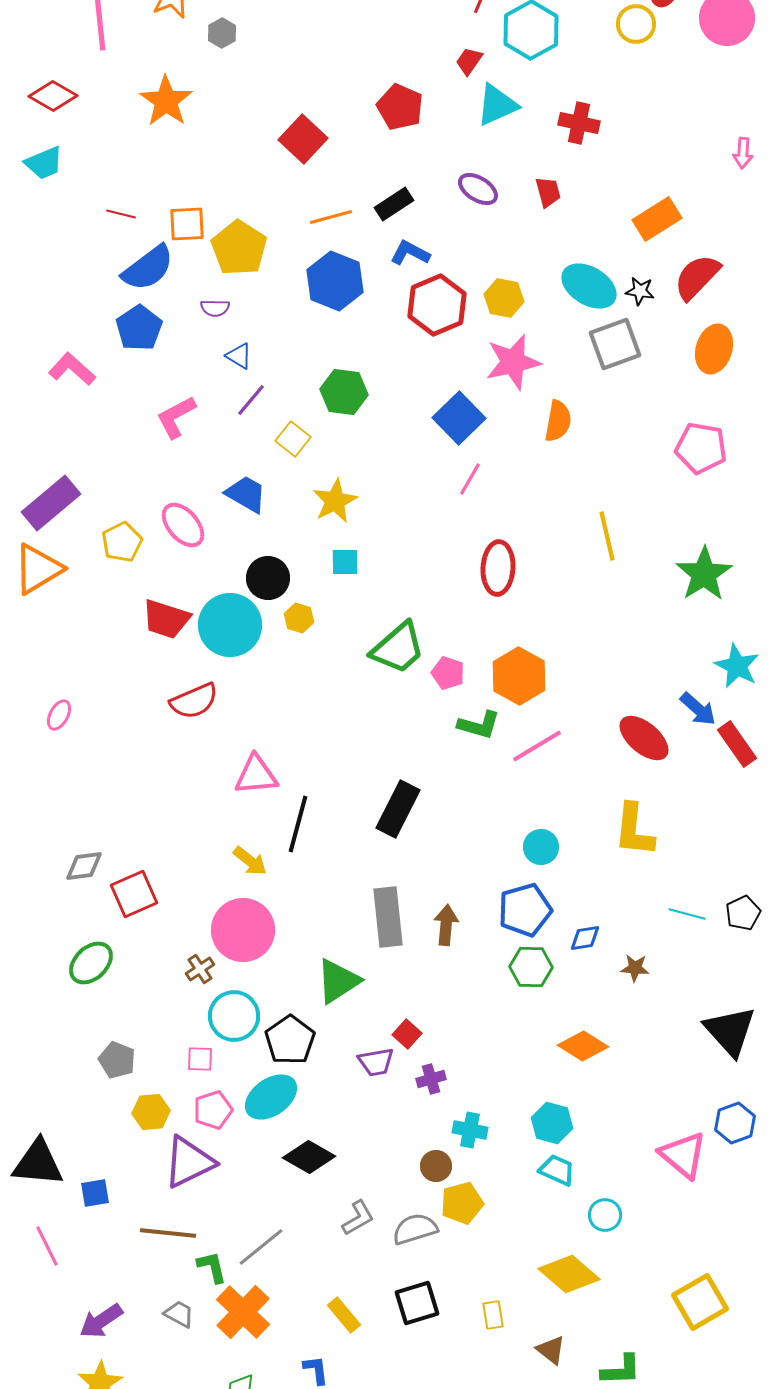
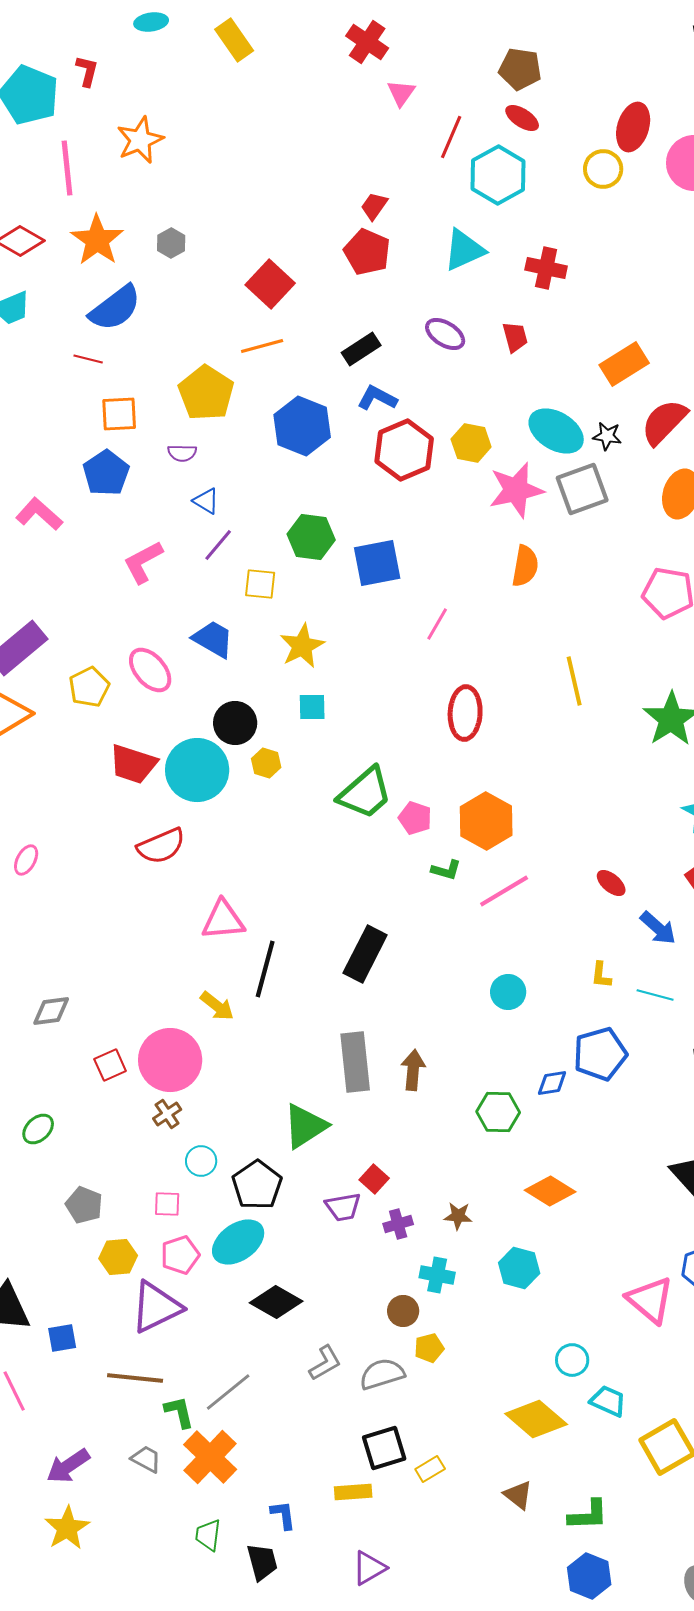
gray hexagon: (222, 33) -> (171, 243), moved
red trapezoid: (469, 61) -> (374, 206), moved
orange star: (166, 101) -> (97, 240), moved
orange line: (331, 217) -> (262, 346), moved
orange square: (187, 224) -> (119, 414), moved
blue semicircle: (148, 268) -> (115, 308), moved
pink star: (513, 362) -> (516, 490), moved
blue square: (459, 418) -> (377, 563), moved, turned 33
yellow square: (293, 439) -> (260, 584), turned -32
blue arrow: (698, 709) -> (658, 928), moved
green L-shape: (479, 725) -> (446, 870), size x0.7
red ellipse: (644, 738) -> (611, 883), size x0.6
yellow L-shape: (634, 830) -> (601, 975), size x0.5
red square: (134, 894) -> (110, 1065), moved, size x0.7
blue pentagon: (525, 910) -> (600, 1054), moved
cyan line: (687, 914) -> (655, 995), moved
pink circle: (243, 930) -> (170, 1060), moved
green ellipse: (91, 963) -> (38, 1129), moved, size x0.7
brown star: (635, 968) -> (458, 1216), moved
cyan circle: (234, 1016) -> (201, 1161), size x0.6
cyan trapezoid: (557, 1170) -> (608, 1401), moved
yellow pentagon: (462, 1203) -> (429, 1348), size x0.7
yellow rectangle: (344, 1315) -> (353, 1492), moved, turned -54
yellow rectangle: (493, 1315) -> (430, 1469), moved, turned 68

